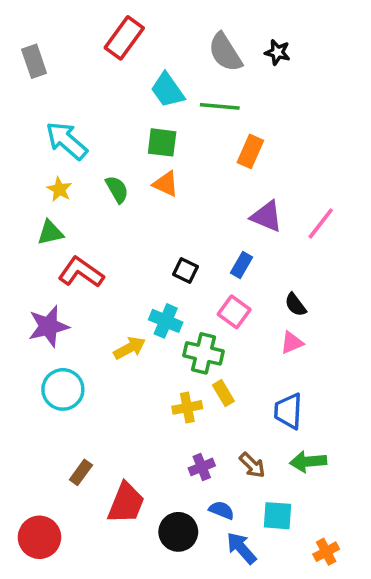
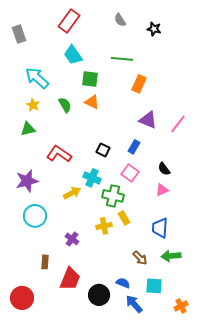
gray semicircle: (225, 52) -> (120, 20), moved, size x0.6
cyan trapezoid: (167, 90) -> (73, 55), moved
red L-shape: (81, 272) -> (59, 154), moved
purple cross: (202, 467) -> (72, 239), moved, turned -32
brown rectangle: (81, 472) -> (45, 262), turned -32

